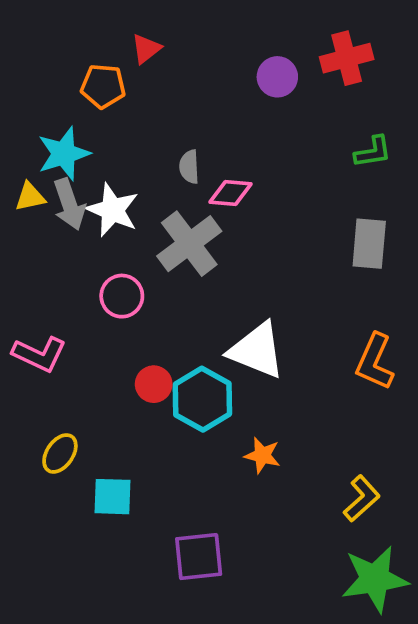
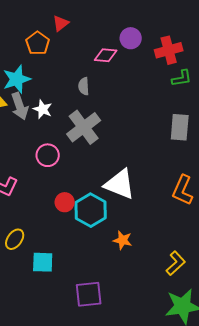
red cross: (347, 58) -> (169, 50), moved
orange pentagon: (103, 86) -> (38, 43), turned 30
pink diamond: (230, 193) -> (106, 55), moved
white star: (112, 210) -> (43, 109), size x0.7

